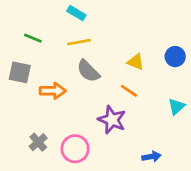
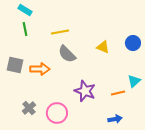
cyan rectangle: (76, 13) -> (25, 10), moved
green line: (33, 38) -> (25, 29), turned 56
gray square: (20, 72) -> (15, 65), moved
orange line: (129, 91) -> (118, 93), moved, turned -48

